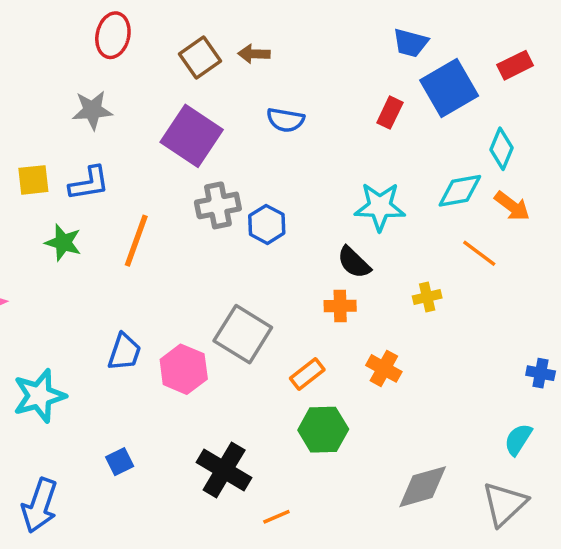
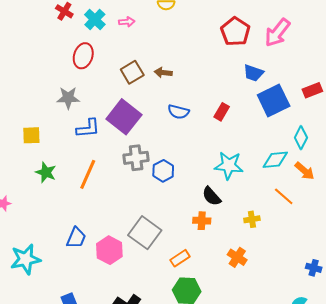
red rectangle: (390, 113) -> (222, 112), moved
blue L-shape: (89, 183) -> (88, 128), moved
orange cross: (384, 368) -> (237, 257), moved

